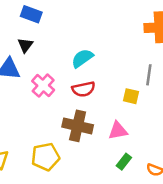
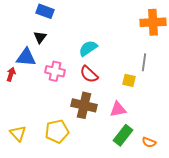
pink cross: (43, 86) -> (55, 71), turned -30
red semicircle: (84, 89) -> (89, 74), turned 54
green rectangle: (124, 162) -> (123, 135), size x1.5

